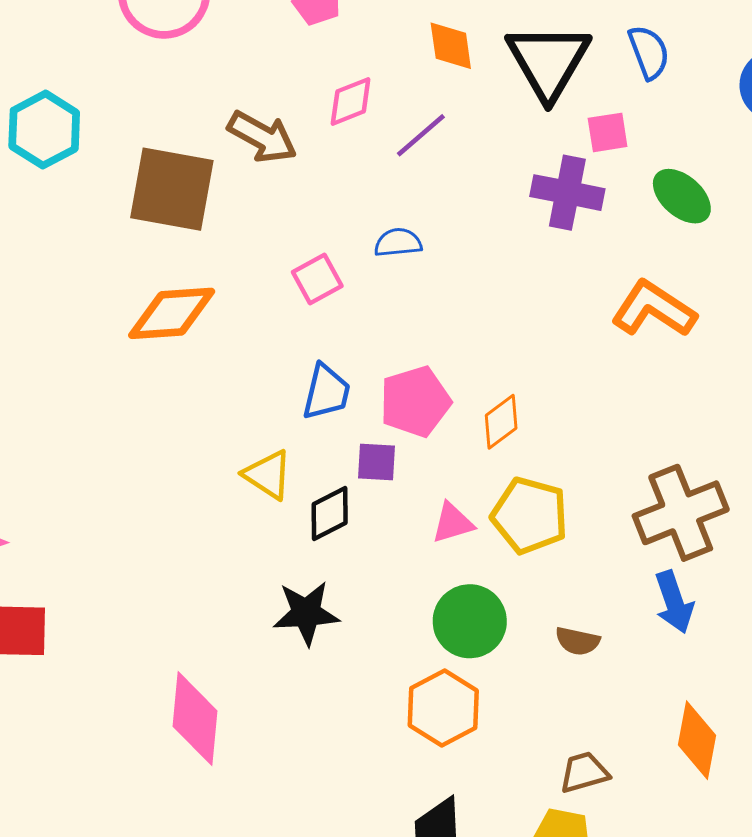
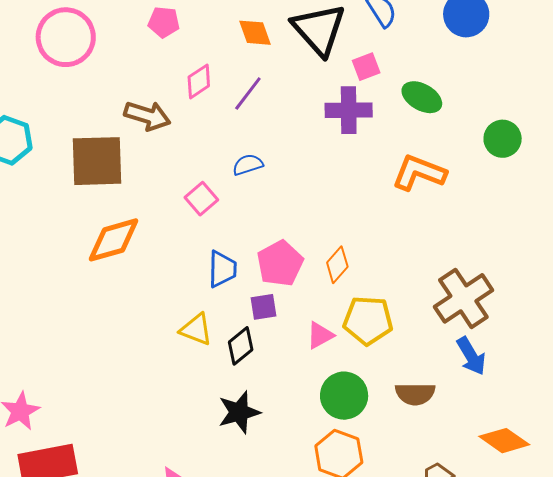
brown semicircle: (577, 641) -> (415, 394), size x1.4
orange diamond: (697, 740) -> (504, 441), turned -54

